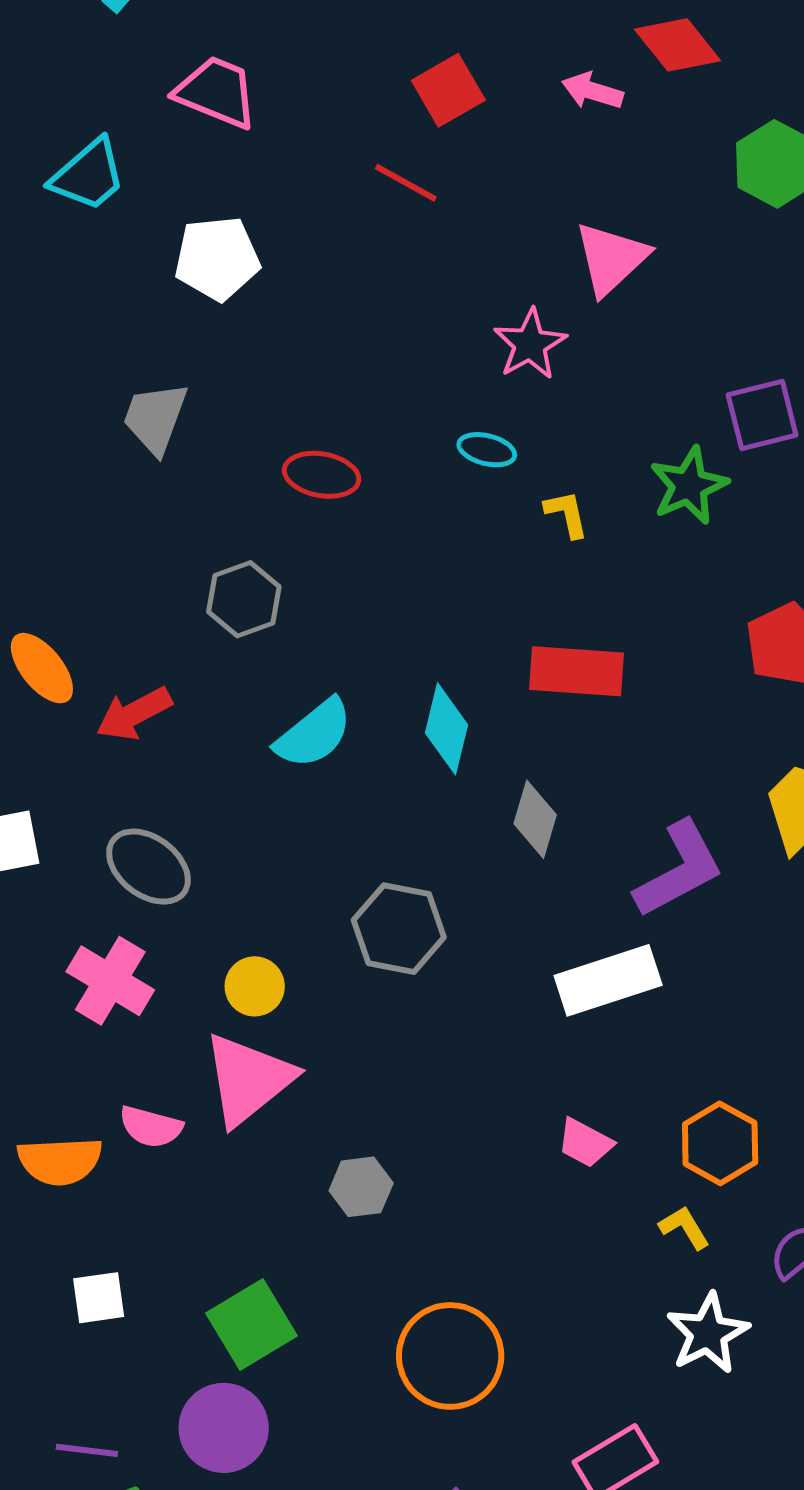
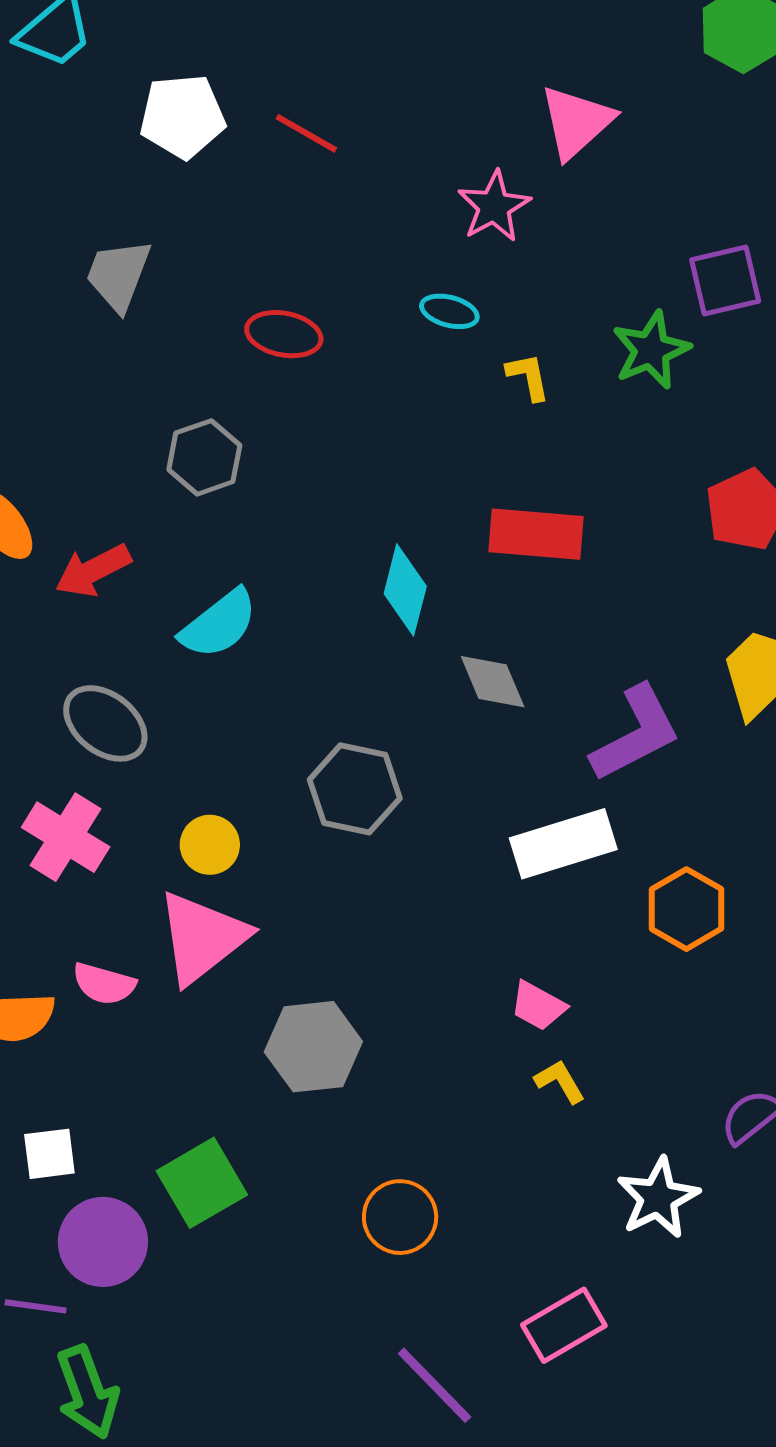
red line: (406, 183) -> (306, 133), moved
cyan semicircle: (314, 734) -> (219, 624), moved
gray diamond: (535, 819) -> (493, 682), turned -40
orange hexagon: (720, 1143) -> (687, 909), moved
gray hexagon: (361, 1187) -> (313, 1047), size x1.5
yellow L-shape: (684, 1228) -> (560, 1081), moved
orange circle: (450, 1356) -> (400, 1217), size x0.7
purple circle: (224, 1428) -> (103, 1242), moved

